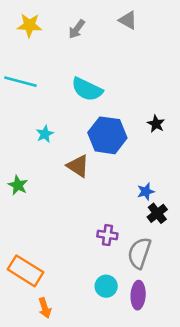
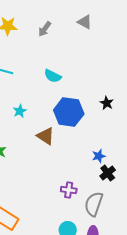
cyan semicircle: (87, 89) -> (53, 76), size x0.7

